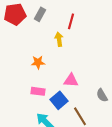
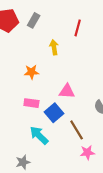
red line: (71, 21) -> (78, 28), moved

